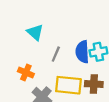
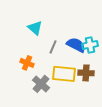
blue semicircle: (82, 52) -> (76, 45), turned 120

